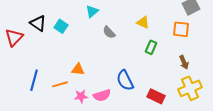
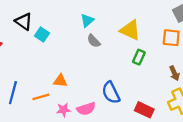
cyan triangle: (92, 11) -> (87, 20), moved
yellow triangle: (143, 22) -> (130, 30), size x1.5
black triangle: (38, 23) -> (24, 22), moved

